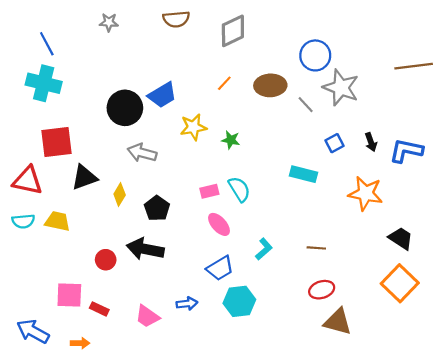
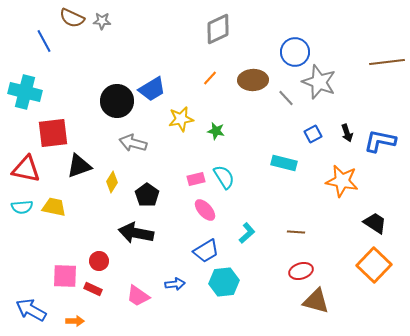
brown semicircle: (176, 19) -> (72, 18), moved, turned 30
cyan cross: (44, 83) -> (25, 92), moved
red circle: (106, 260) -> (99, 261), moved

